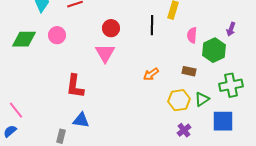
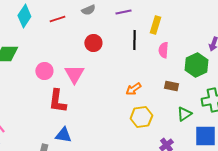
pink circle: (57, 35) -> (44, 71), moved
pink semicircle: (192, 35) -> (163, 50), moved
pink triangle: (105, 53) -> (74, 74), moved
yellow hexagon: (179, 100) -> (141, 117), moved

